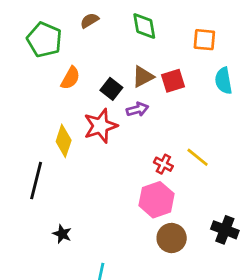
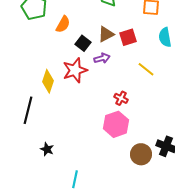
orange semicircle: (70, 78) -> (63, 24), moved
yellow line: (198, 157) -> (146, 69), moved
brown circle: (172, 238) -> (141, 154), moved

